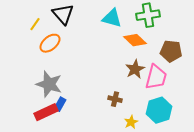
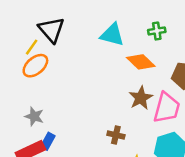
green cross: (148, 15) -> (157, 31), size x0.6
yellow line: (35, 24) -> (32, 47), moved
gray star: (49, 84) -> (34, 116), size x0.6

